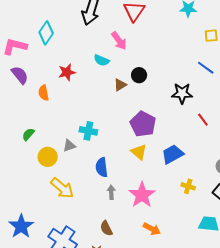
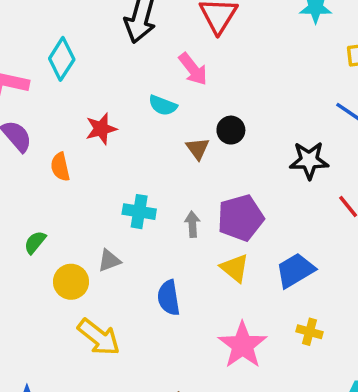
brown triangle: (120, 85) -> (198, 149), turned -32
purple pentagon: (143, 124) -> (241, 218), turned 30
cyan cross: (88, 131) -> (139, 212), moved
yellow cross: (188, 186) -> (310, 332), moved
gray arrow: (111, 192) -> (192, 224), moved

